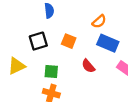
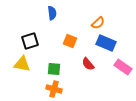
black square: (38, 41) -> (30, 41), moved
yellow triangle: (17, 66) -> (22, 64), turned 36

